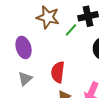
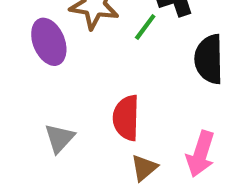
purple ellipse: (24, 47) -> (49, 42), moved

